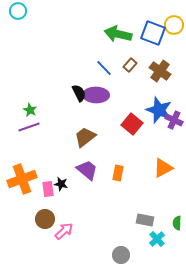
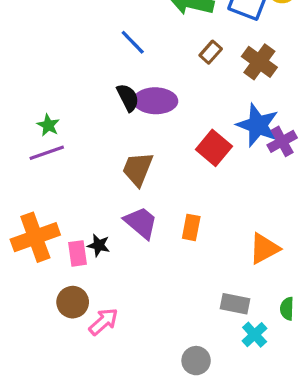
blue line: (104, 68) -> (133, 42), moved
purple cross: (174, 120) -> (282, 141), turned 36
brown trapezoid: (85, 137) -> (138, 169), turned -30
orange triangle: (163, 168) -> (264, 249), moved

